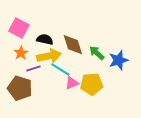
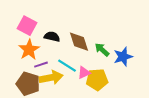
orange star: (21, 53) -> (29, 50), size x1.5
yellow arrow: (49, 56) -> (51, 78), moved
pink triangle: (72, 83) -> (84, 73), moved

